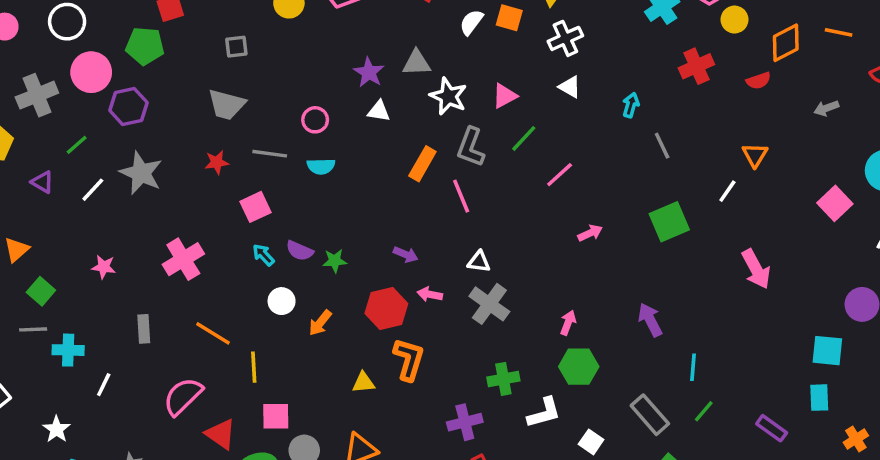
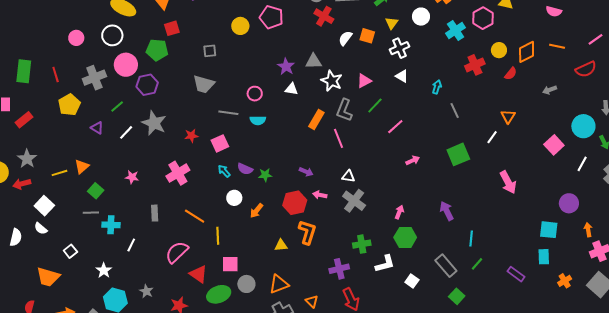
yellow circle: (735, 20) -> (499, 50), moved
red semicircle: (759, 81) -> (511, 74), turned -32
red star: (217, 162) -> (191, 136), moved

